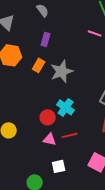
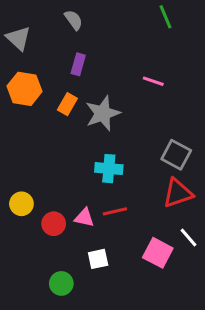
pink line: (95, 33) -> (153, 81), moved
cyan cross: (66, 107) -> (109, 169), turned -30
red circle: (48, 117) -> (54, 224), moved

